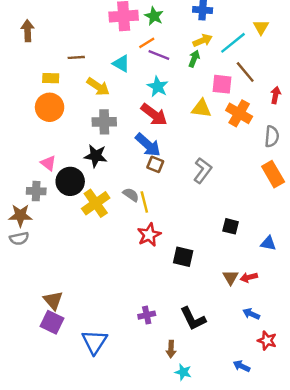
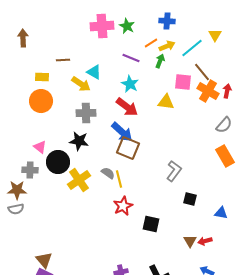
orange line: (147, 43) -> (151, 43), moved
cyan triangle: (121, 64) -> (94, 72), moved
orange cross: (239, 113) -> (208, 91), moved
gray semicircle: (272, 136) -> (224, 125), turned 36
brown square: (155, 164) -> (128, 148), size x1.6
gray L-shape: (203, 170) -> (174, 171), moved

